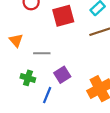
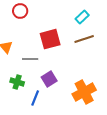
red square: (63, 16) -> (50, 39), moved

